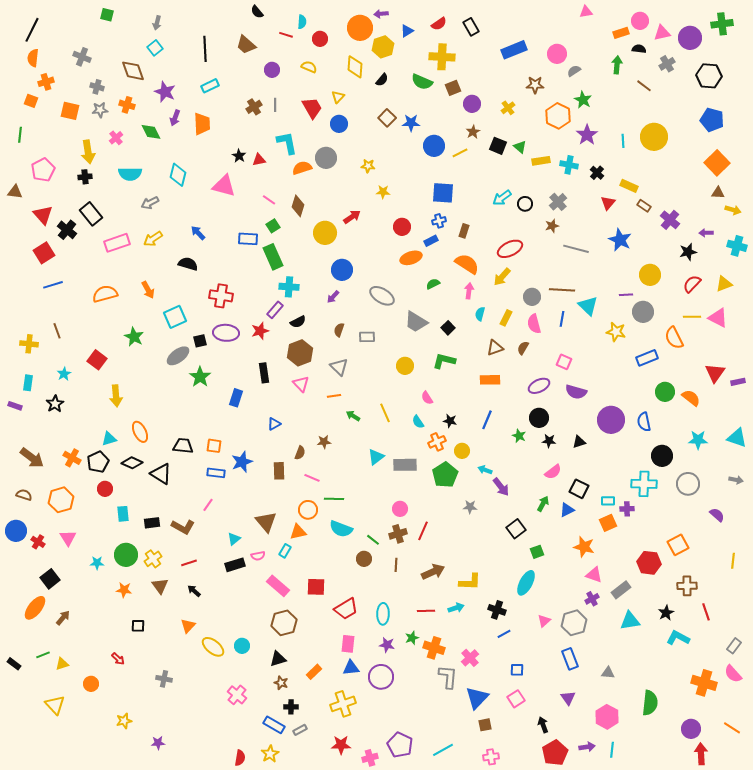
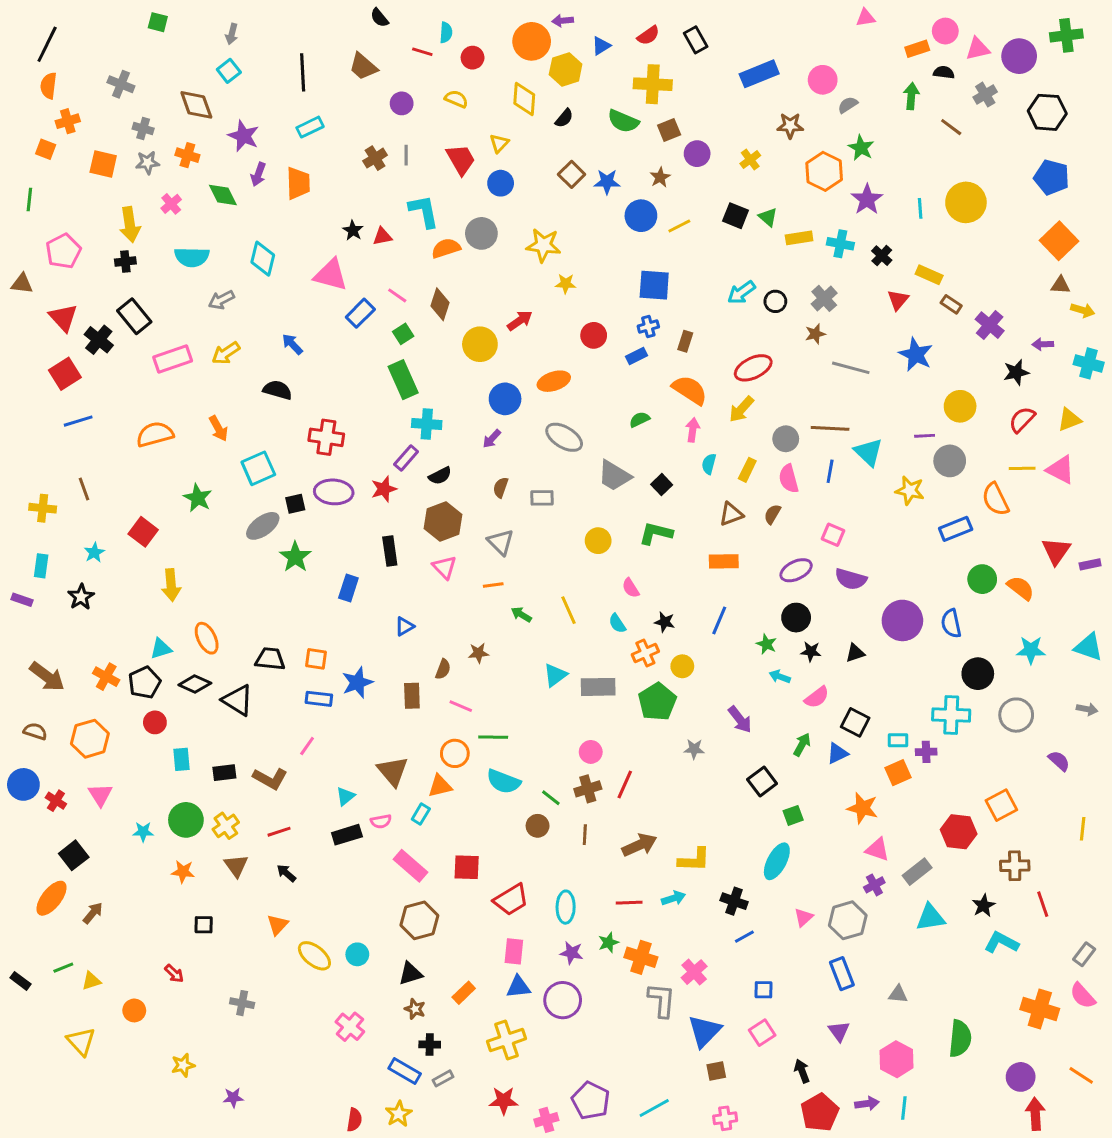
brown star: (473, 132) -> (660, 177), moved
yellow star: (368, 166) -> (543, 245), size x1.6
blue rectangle: (248, 239) -> (360, 313), moved, turned -48
orange ellipse: (411, 258) -> (554, 381), moved
cyan arrow: (485, 470) -> (780, 677), moved

